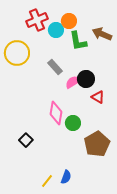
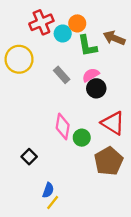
pink semicircle: (73, 82) -> (91, 75), moved
red triangle: (98, 97) -> (113, 123), moved, size x1.6
blue semicircle: (66, 177) -> (48, 190), moved

